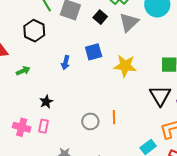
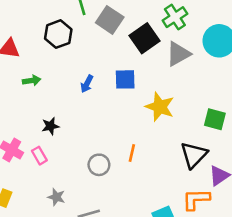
black square: (100, 17) -> (144, 38), size x1.6
orange line: (114, 117) -> (132, 153), moved
pink rectangle: (44, 126) -> (39, 156), turned -56

